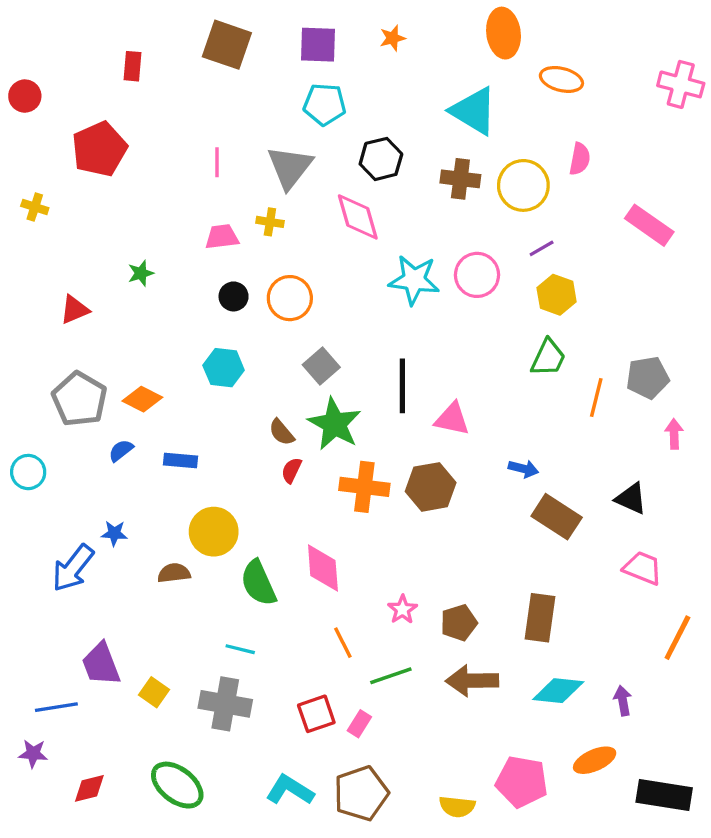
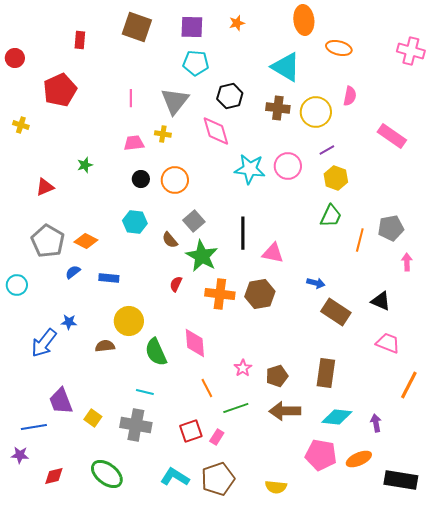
brown semicircle: (282, 432) -> (170, 240), moved
pink pentagon: (522, 782) -> (321, 455), moved

